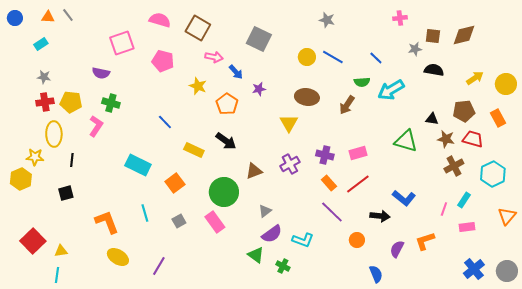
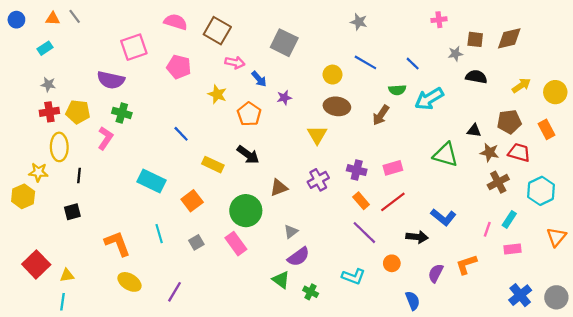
yellow circle: (307, 57) -> (333, 75), moved
purple semicircle: (101, 73) -> (111, 80), size x1.4
cyan L-shape: (303, 240) -> (353, 276), moved

